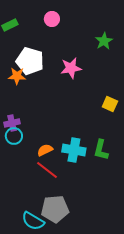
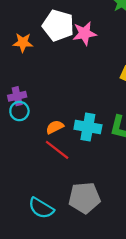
white pentagon: (30, 61) -> (58, 25), moved
gray pentagon: (55, 209) -> (84, 198), moved

